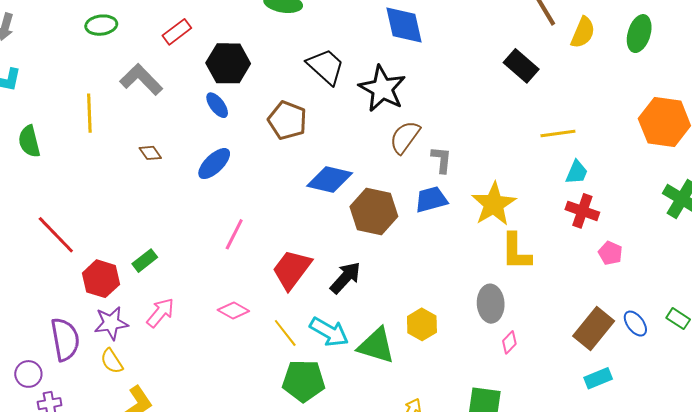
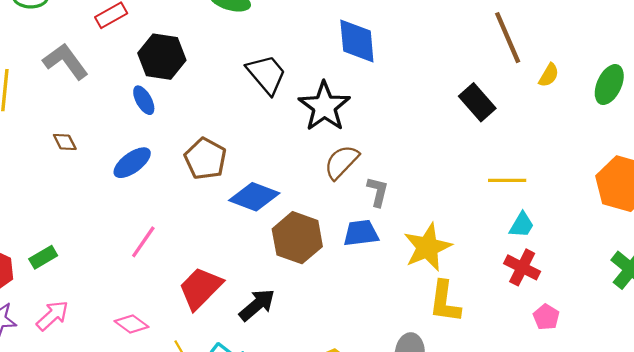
yellow semicircle: (583, 32) -> (549, 75), size x0.7
brown pentagon: (287, 120) -> (205, 159), moved

